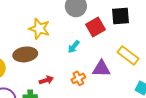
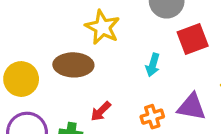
cyan arrow: (74, 47) -> (153, 65), turned -32
red arrow: (46, 80) -> (101, 111), turned 144

